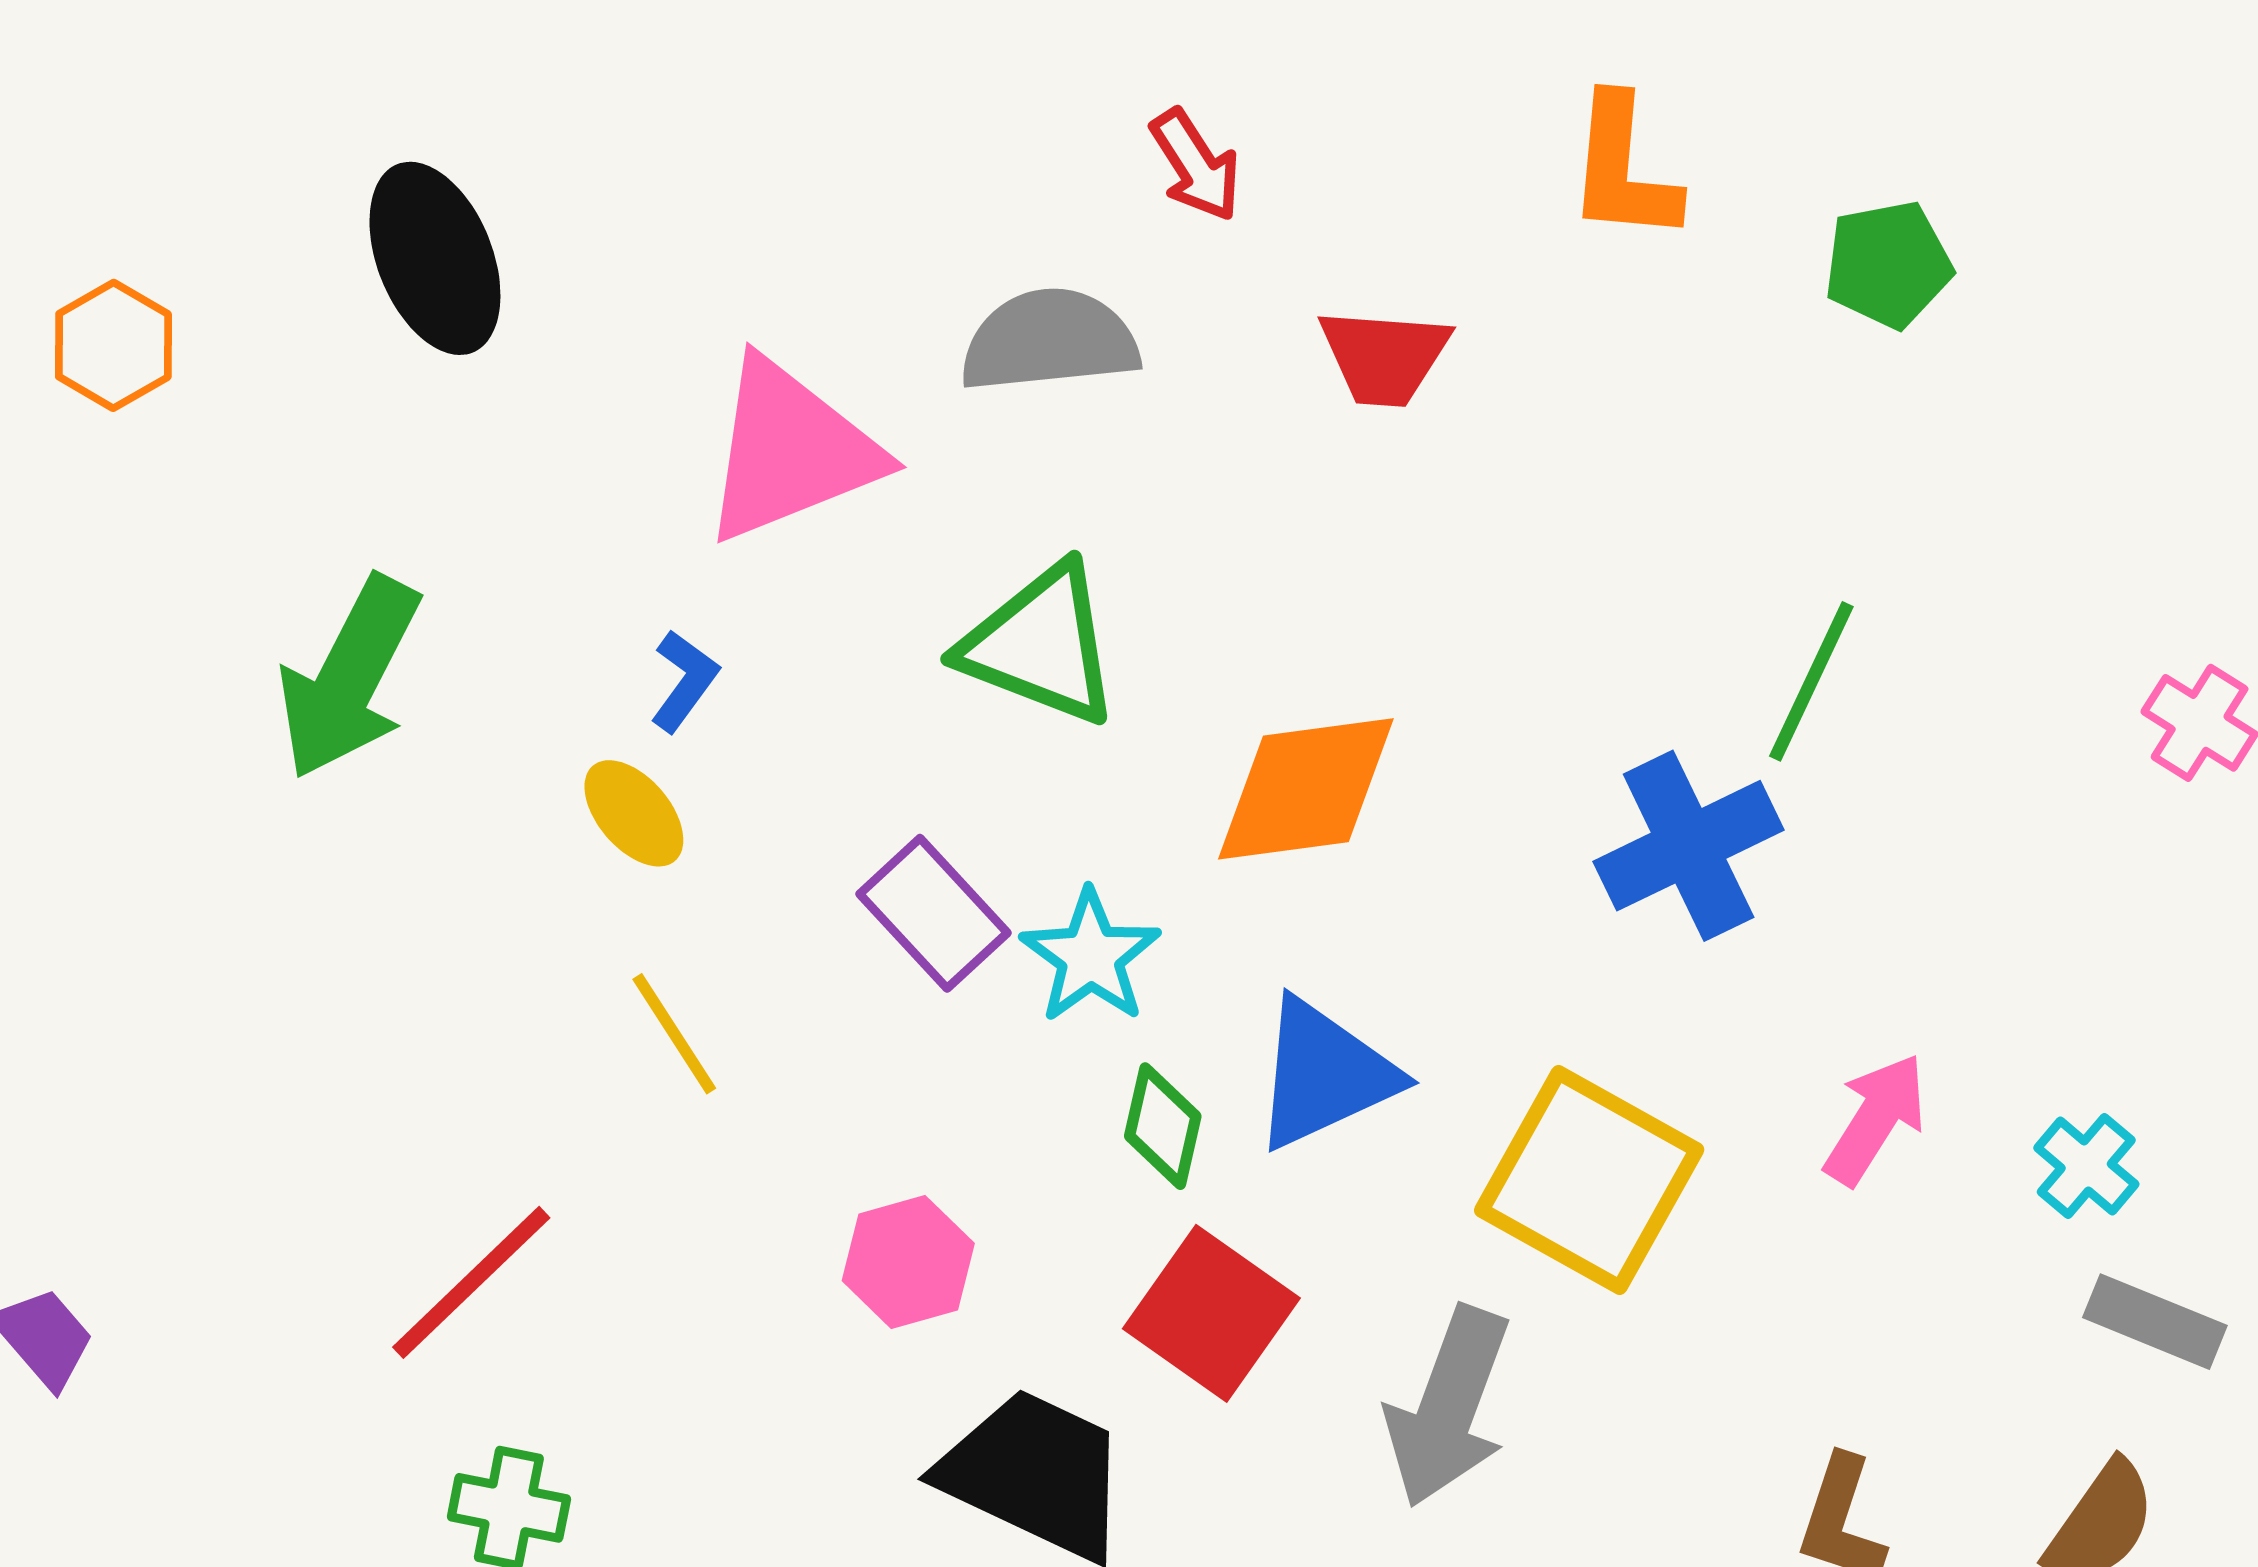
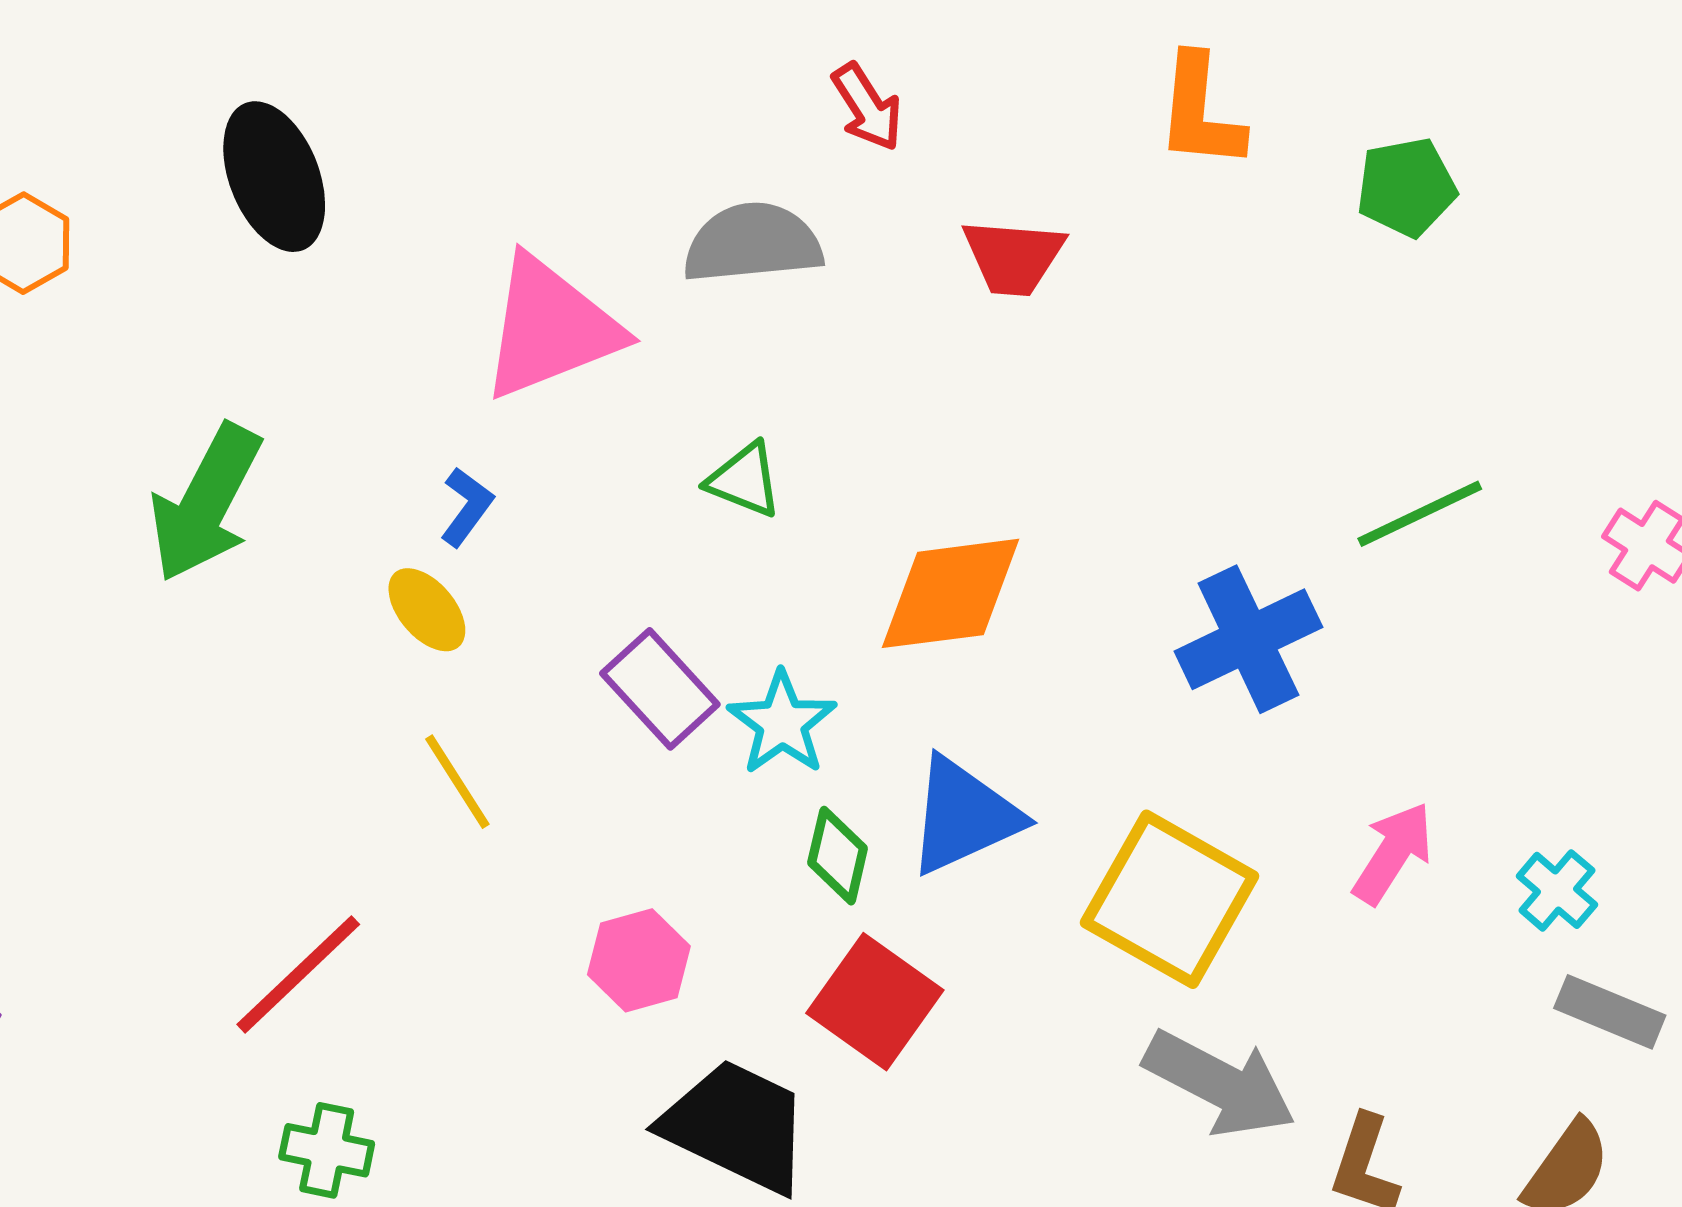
green triangle: (1041, 645) -> (744, 480), size x0.6
green line: (1811, 681) -> (1420, 514), moved, turned 39
gray arrow: (1448, 1407) -> (1220, 1084), moved, turned -83

